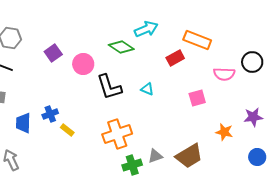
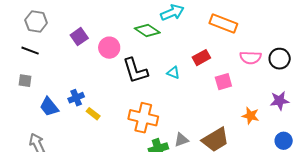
red rectangle: (175, 58) -> (201, 58), moved
black circle: (252, 62) -> (280, 59), moved
blue trapezoid: (23, 123) -> (49, 107), turned -40
orange cross: (117, 134) -> (143, 118), turned 32

